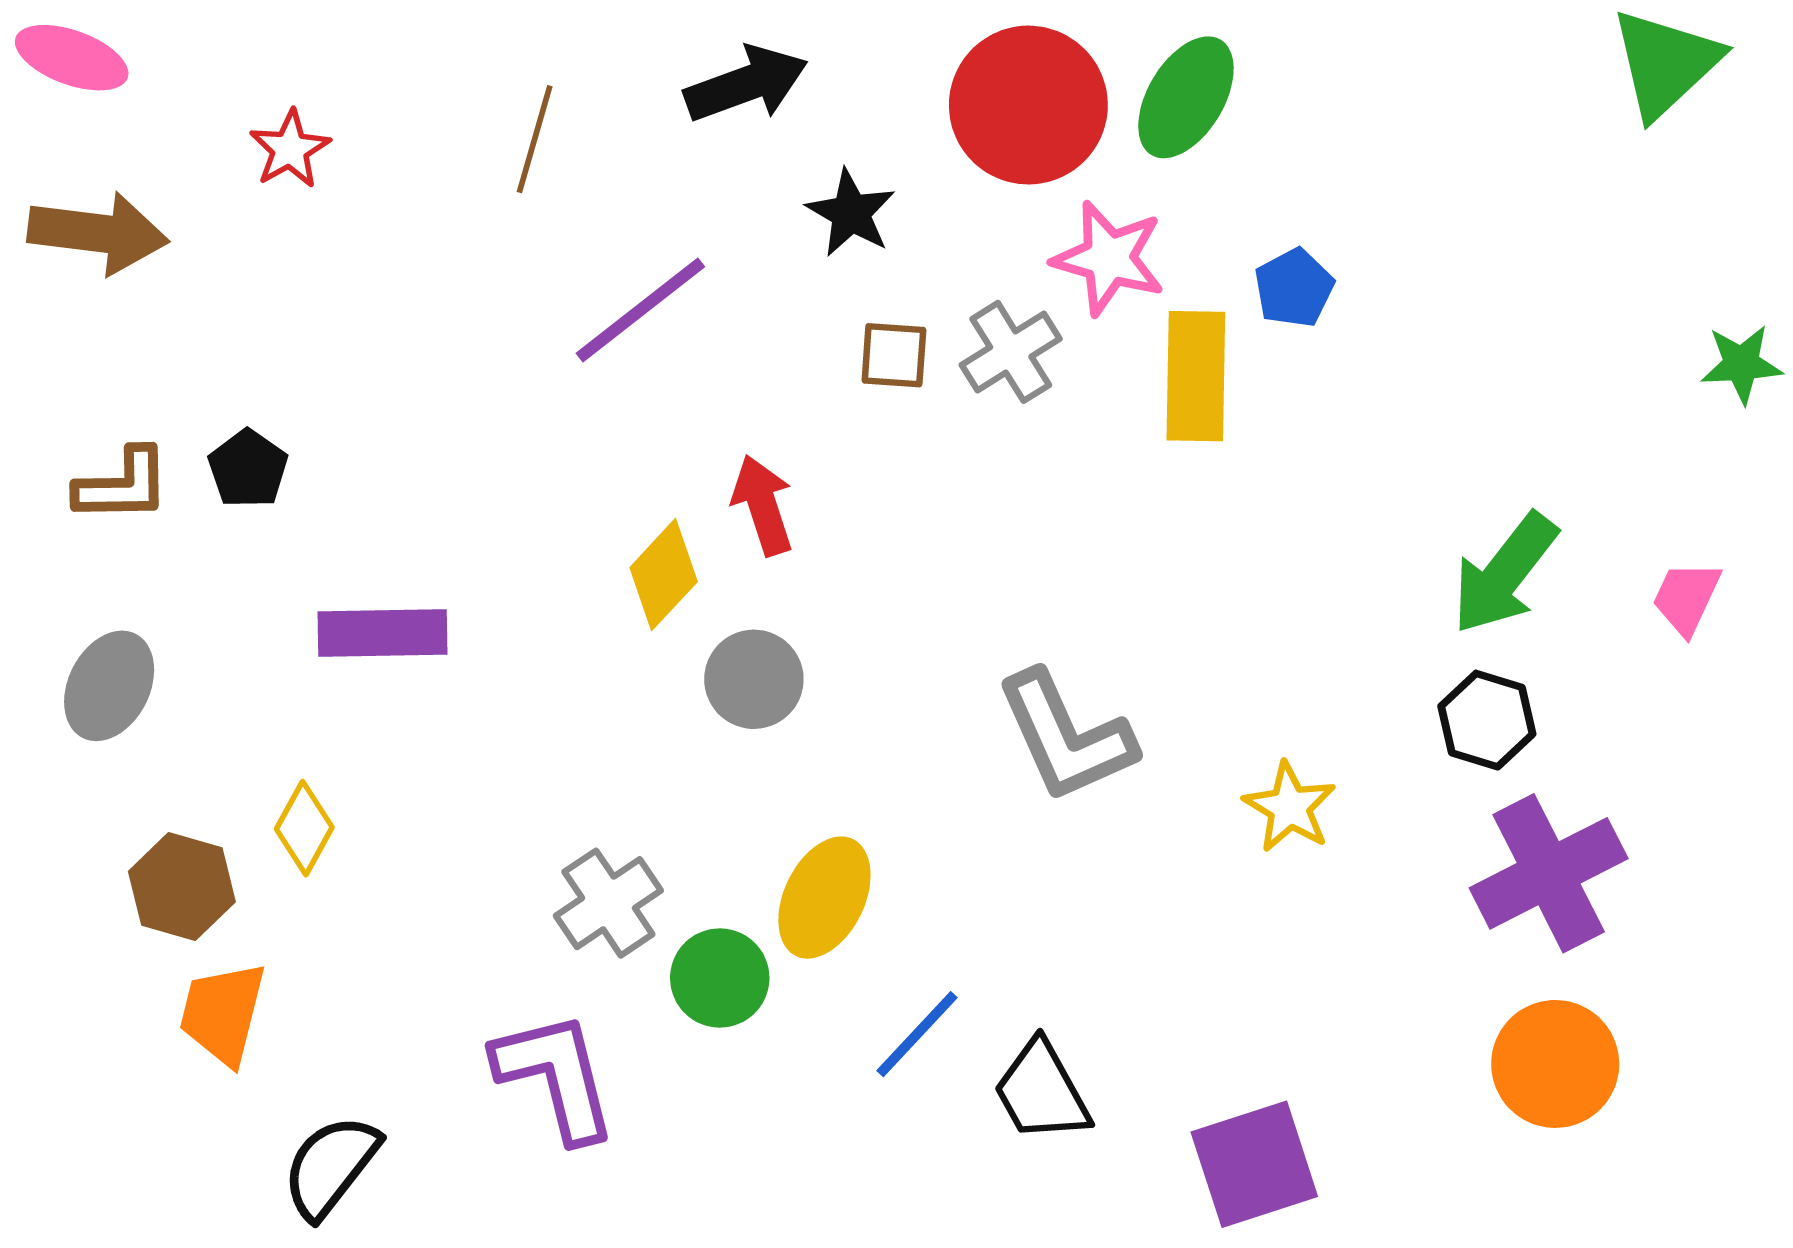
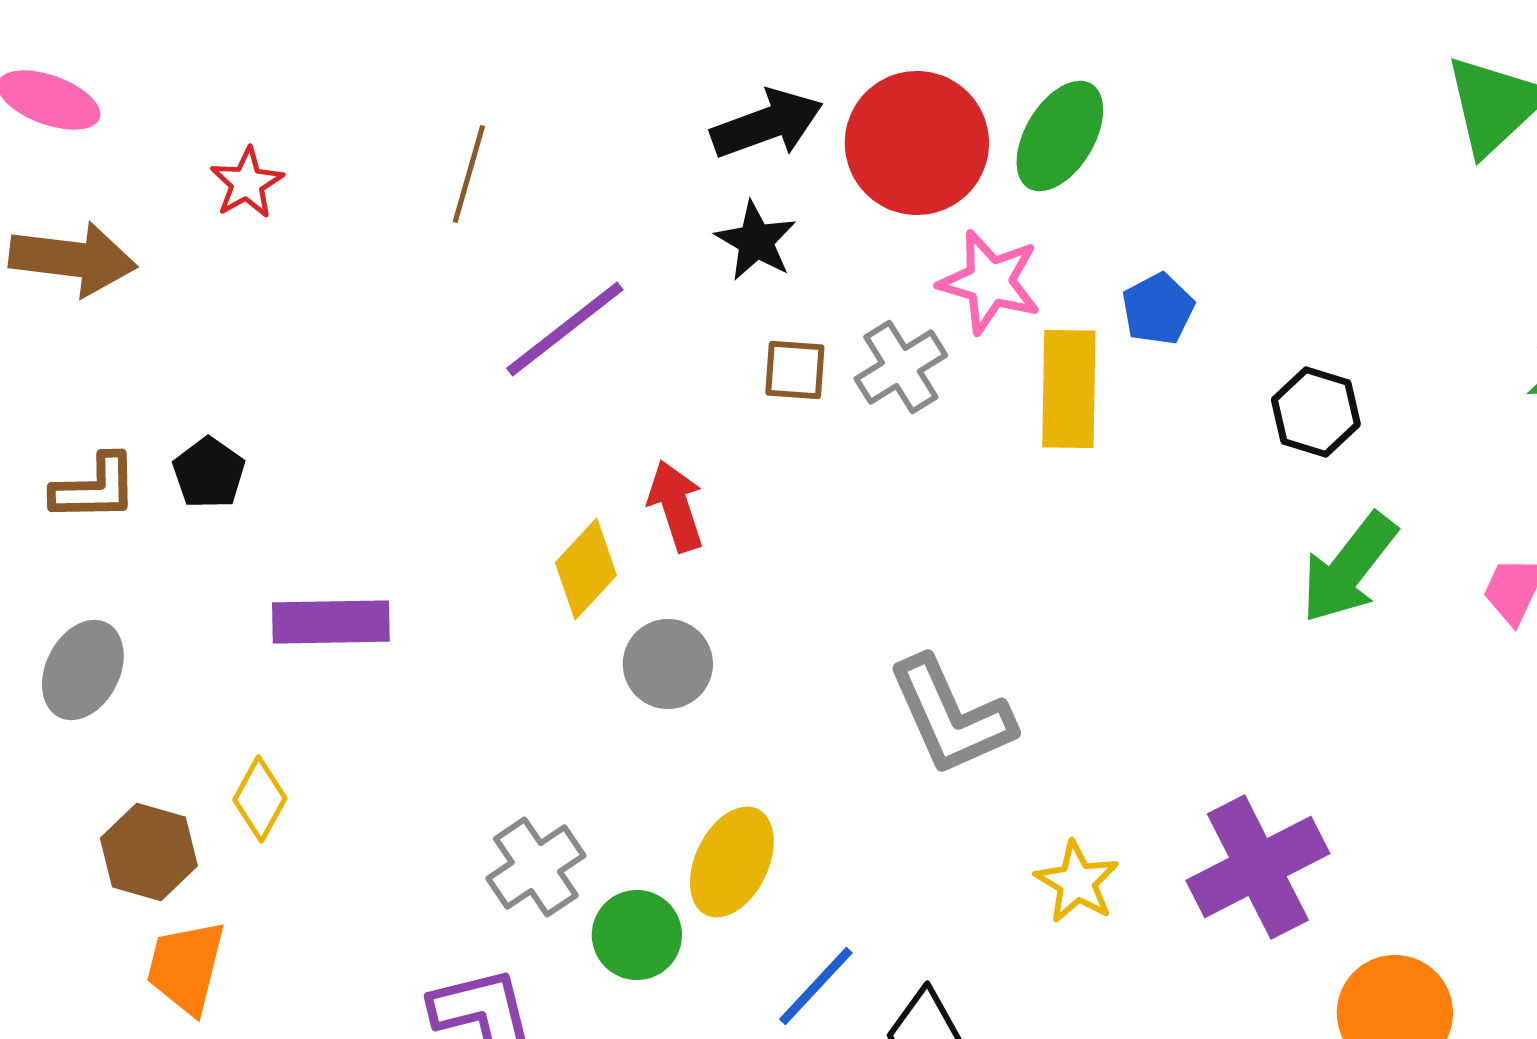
black arrow: (746, 84) -> (767, 124), moved
black hexagon: (1487, 720) -> (1316, 412), moved
yellow star: (1290, 807) -> (1077, 882), moved
purple cross: (1549, 873) -> (1258, 867), moved

